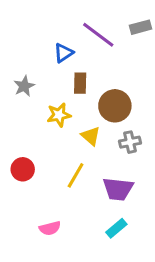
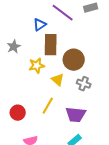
brown rectangle: (80, 83) -> (51, 45), size x1.5
gray cross: (130, 142) -> (84, 84), turned 32
red circle: (23, 169) -> (18, 113), moved

